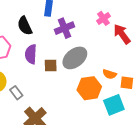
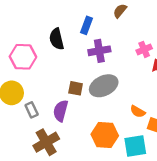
purple semicircle: (31, 54) -> (61, 111), moved
orange hexagon: (89, 88) -> (105, 135), moved

